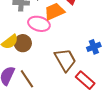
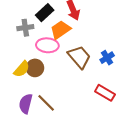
brown trapezoid: (65, 60) -> (79, 57), moved

